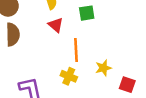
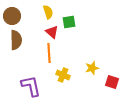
green square: (87, 13) -> (69, 22), moved
orange line: (76, 50) -> (49, 53), moved

